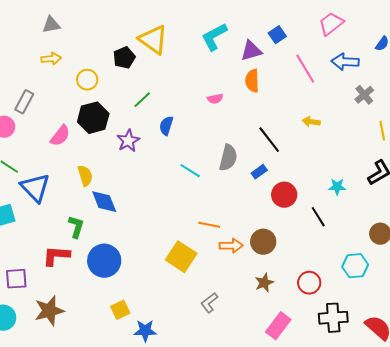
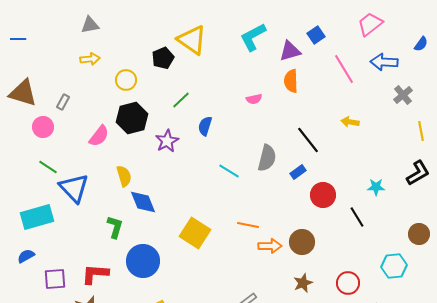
gray rectangle: (24, 102) -> (63, 102), size x0.7
red L-shape: (56, 256) -> (95, 274), moved
yellow square: (181, 257) -> (195, 233), moved

